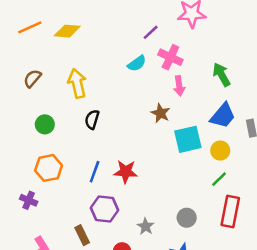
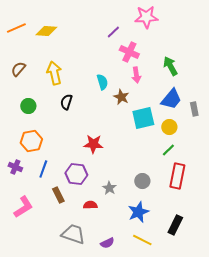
cyan semicircle: (137, 63) -> (102, 82), moved, turned -70
blue line: (95, 172) -> (43, 169), moved

